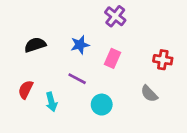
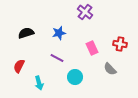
pink rectangle: (113, 58) -> (92, 48), moved, turned -48
cyan arrow: (51, 102) -> (39, 83), moved

